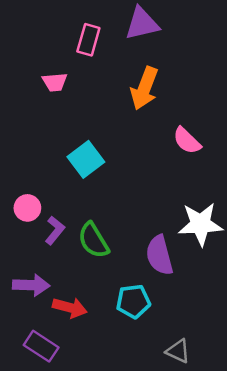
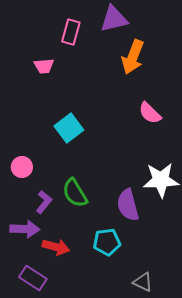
orange arrow: (144, 88) -> (133, 57), moved
purple L-shape: (55, 230) -> (44, 202), moved

